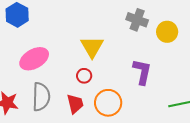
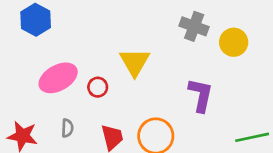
red circle: (84, 76) -> (98, 87), moved
gray semicircle: (41, 97) -> (67, 128), size x0.5

